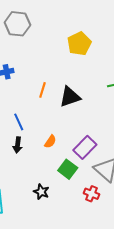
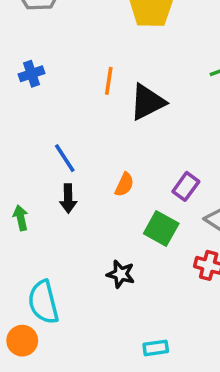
orange line: (42, 90) -> (109, 81), moved
purple rectangle: (85, 147) -> (186, 186), size x0.7

